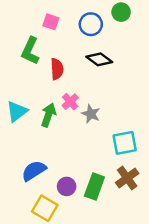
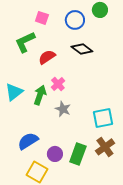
green L-shape: (30, 51) -> (25, 42), turned 40
red semicircle: (57, 69) -> (47, 57), turned -120
gray star: (91, 114) -> (63, 109), moved

